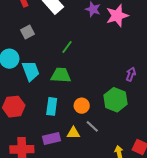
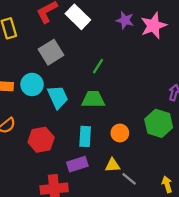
gray square: (28, 32) -> (51, 52), size x1.5
gray line: (92, 126) -> (129, 179), moved
purple rectangle: (52, 138) -> (77, 164), moved

